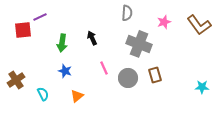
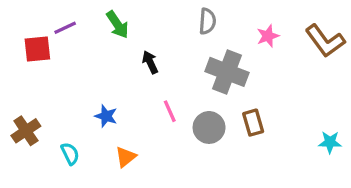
green arrow: (62, 43) -> (117, 25), moved, turned -42

